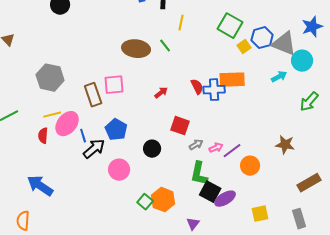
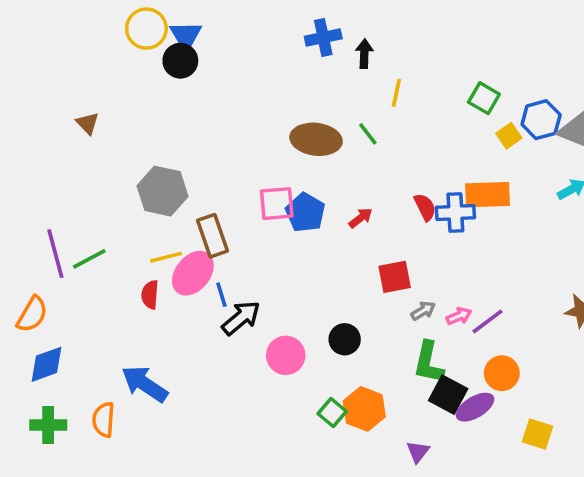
green square: (230, 26) -> (484, 98), size x0.7
brown rectangle: (93, 95) -> (213, 236), moved
red square: (180, 126) -> (395, 277), turned -30
blue pentagon: (116, 130) -> (305, 213), moved
black circle: (152, 149) -> (345, 339), moved
orange circle: (250, 166) -> (502, 373), moved
yellow square: (260, 214) -> (537, 434), turned 30
orange semicircle: (23, 221) -> (104, 420), moved

